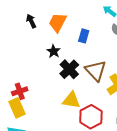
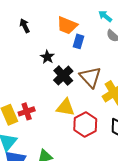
orange trapezoid: (58, 22) -> (67, 25), moved, turned -95
red cross: (20, 91) -> (27, 111), moved

